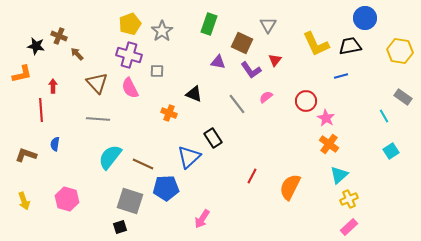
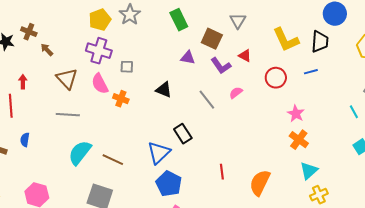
green rectangle: (209, 24) -> (179, 20), turned -45
gray star: (162, 31) -> (130, 15), moved
black trapezoid: (350, 46) -> (320, 42), turned 105
red triangle: (275, 60) -> (245, 56), turned -40
red circle: (306, 101) -> (276, 78), moved
orange cross: (169, 113) -> (121, 99), moved
red line: (252, 176) -> (222, 172), turned -35
blue pentagon: (166, 188) -> (169, 184), moved, turned 30

